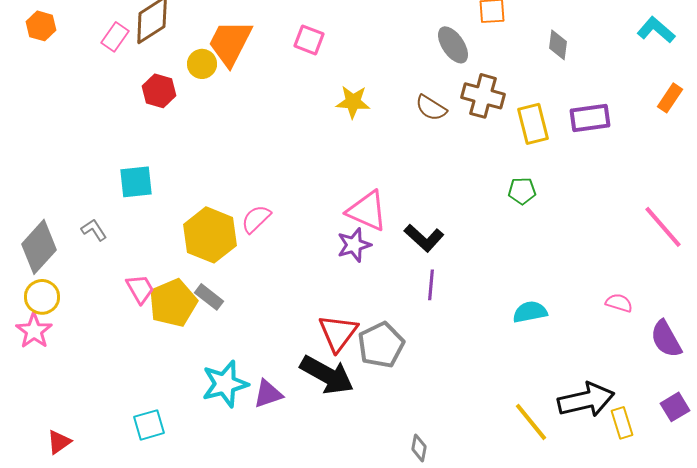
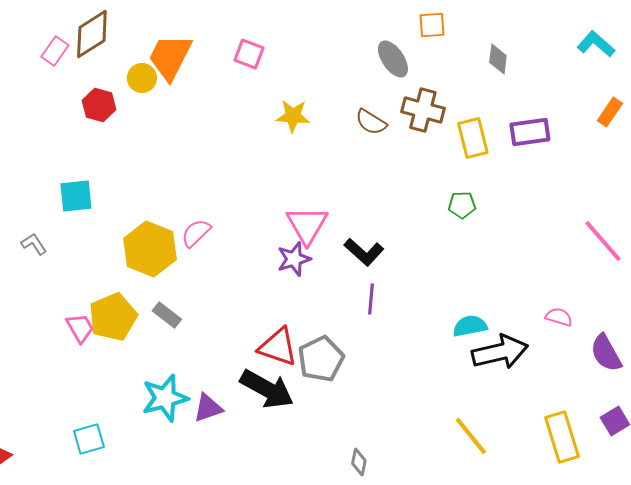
pink triangle: (367, 211) -> (307, 225), turned 36
pink trapezoid: (140, 289) -> (80, 328), moved
gray rectangle: (209, 297) -> (167, 315), moved
red triangle: (338, 333) -> (278, 347), turned -48
black arrow: (586, 400) -> (500, 352), moved
yellow rectangle: (622, 423) -> (562, 437), size x1.6

